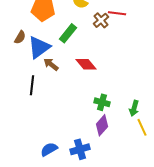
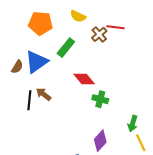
brown semicircle: (20, 37) -> (17, 67), moved
brown arrow: (51, 64) -> (44, 94), moved
green cross: (102, 102) -> (100, 99), moved

